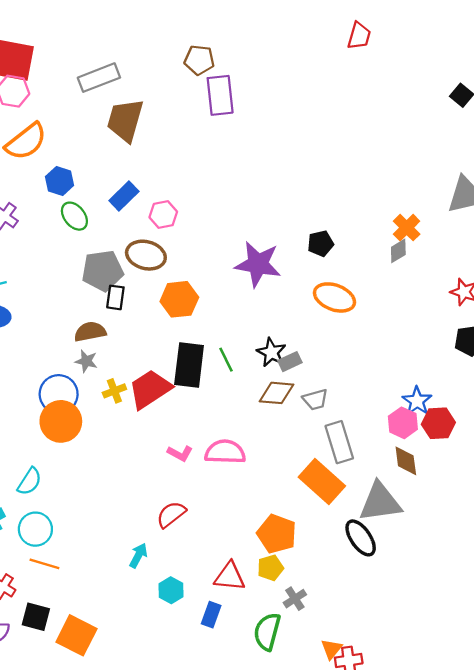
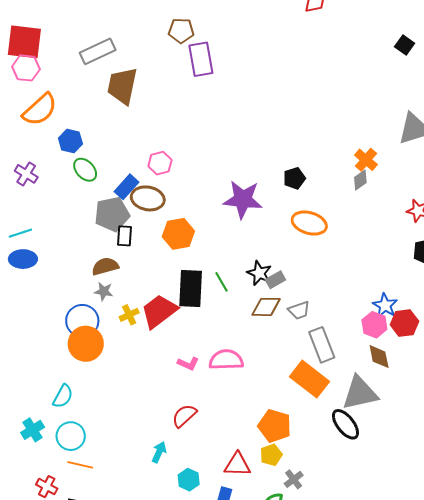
blue rectangle: (124, 196) -> (126, 187), moved

